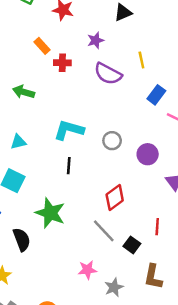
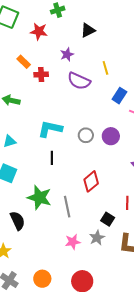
purple circle: (148, 154) -> (111, 136), moved
gray line: (104, 231) -> (67, 207), moved, turned 35
gray star: (114, 287) -> (97, 238), moved

